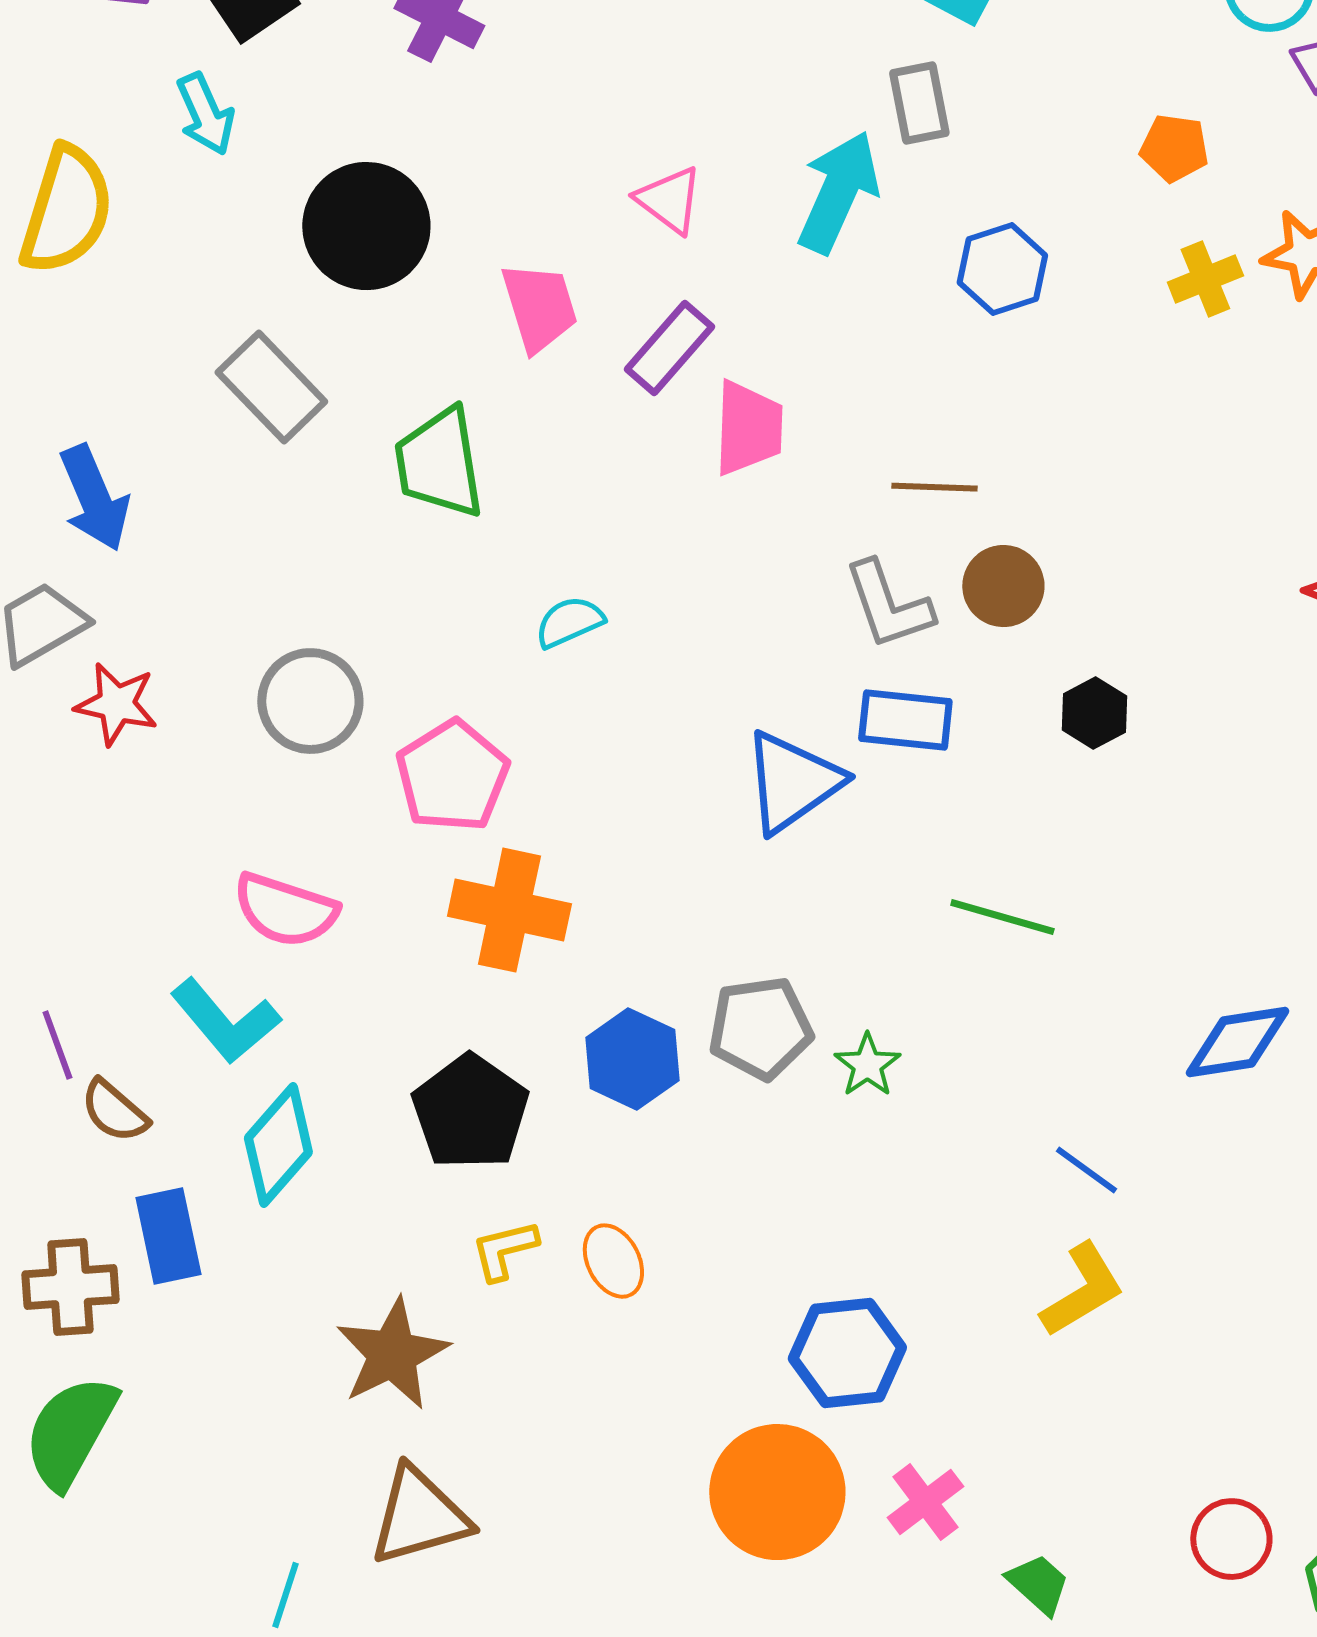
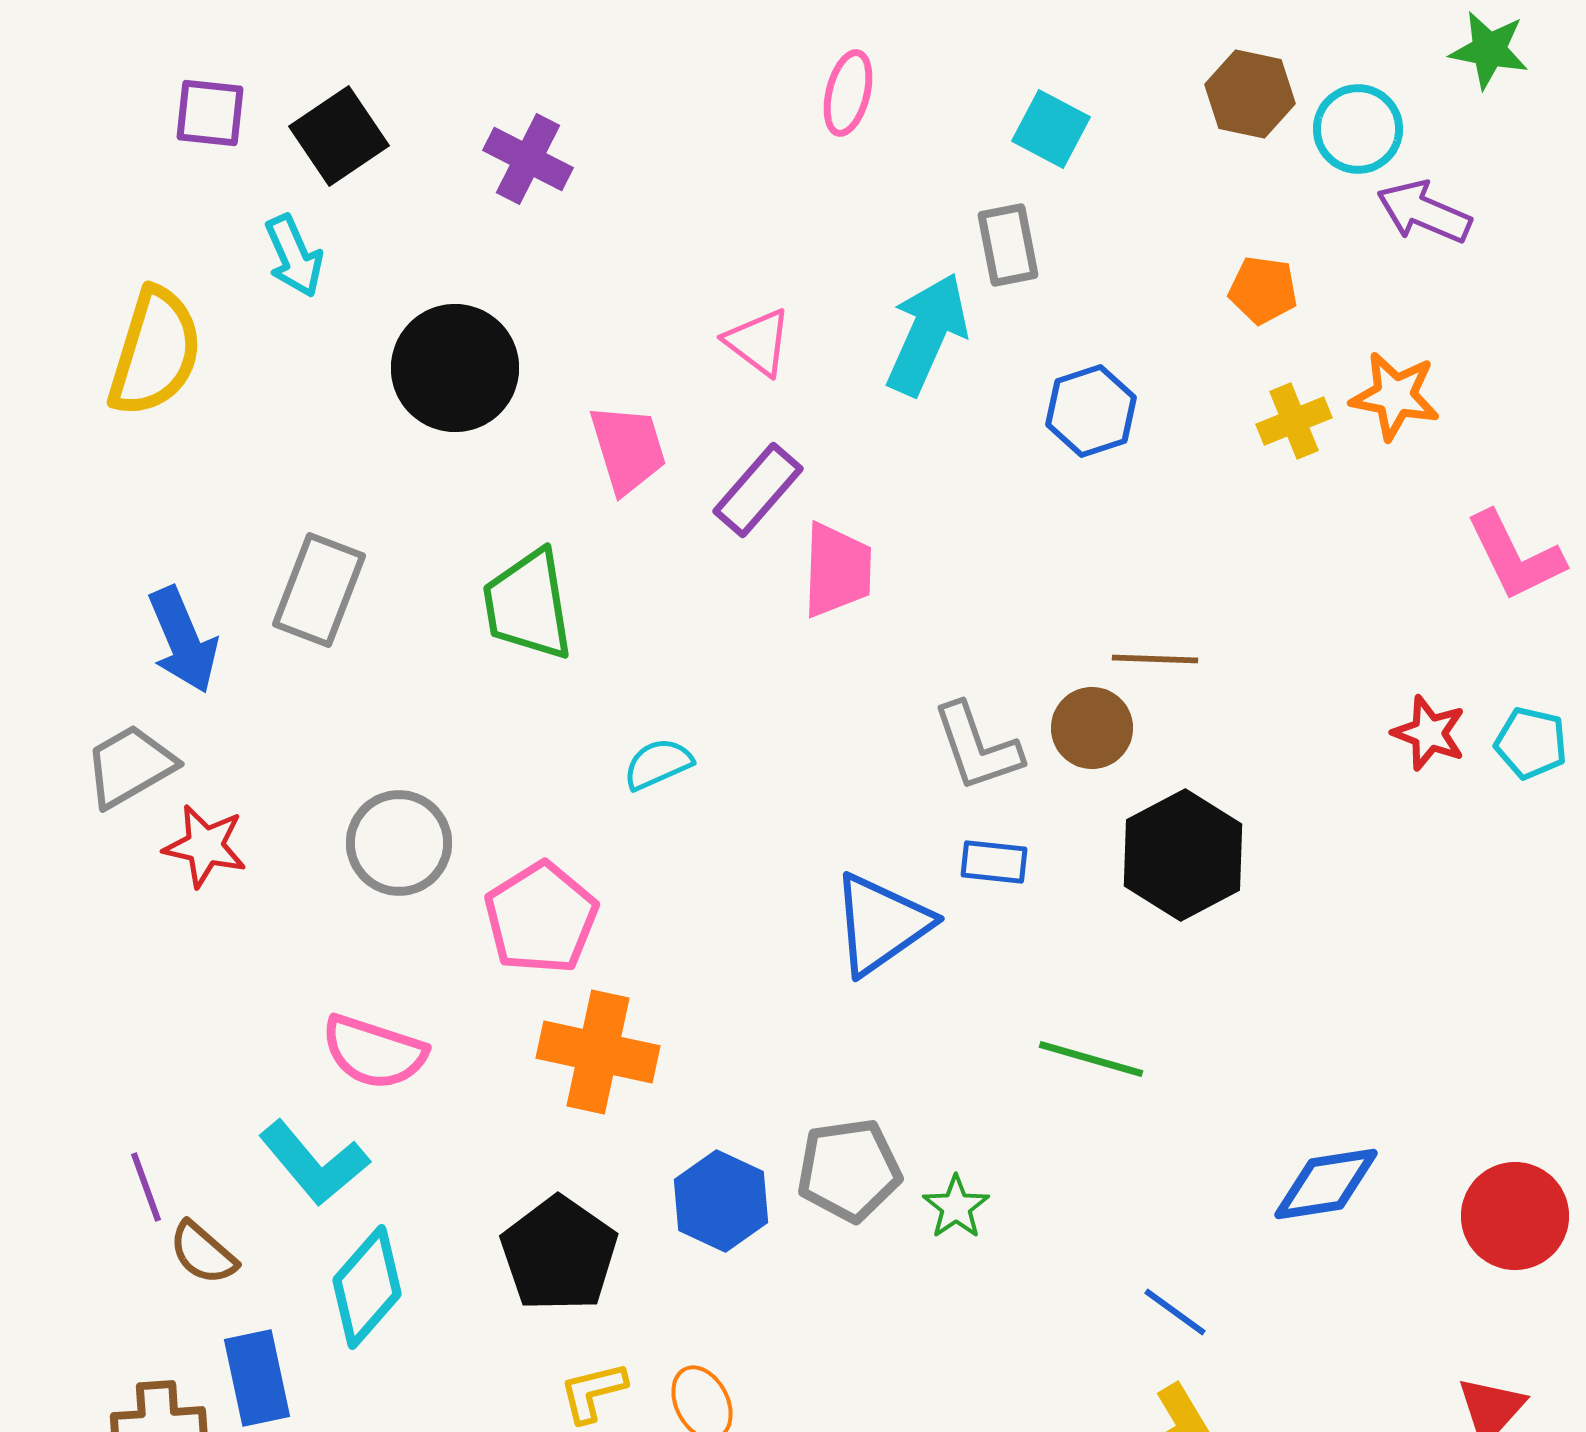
gray rectangle: (271, 387) -> (319, 590), moved, turned 65
brown line: (934, 487) -> (1155, 659), moved
black hexagon: (1094, 713) -> (1183, 855), size x1.8
blue rectangle: (905, 720) -> (994, 862), size x0.7

